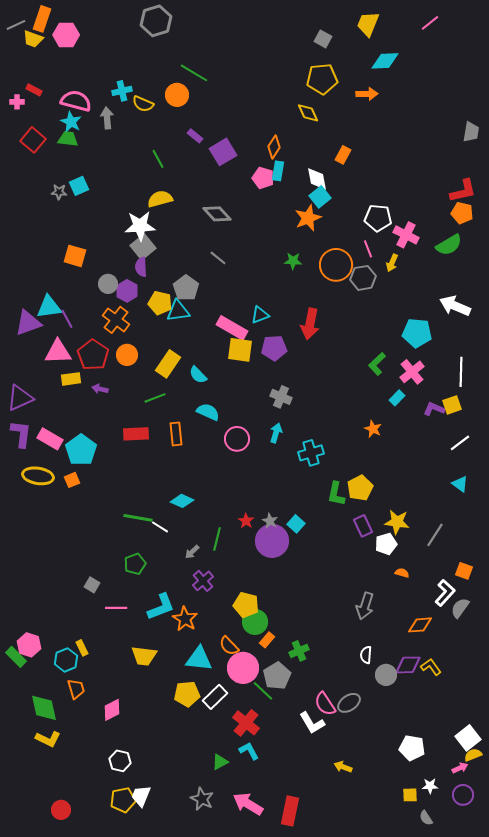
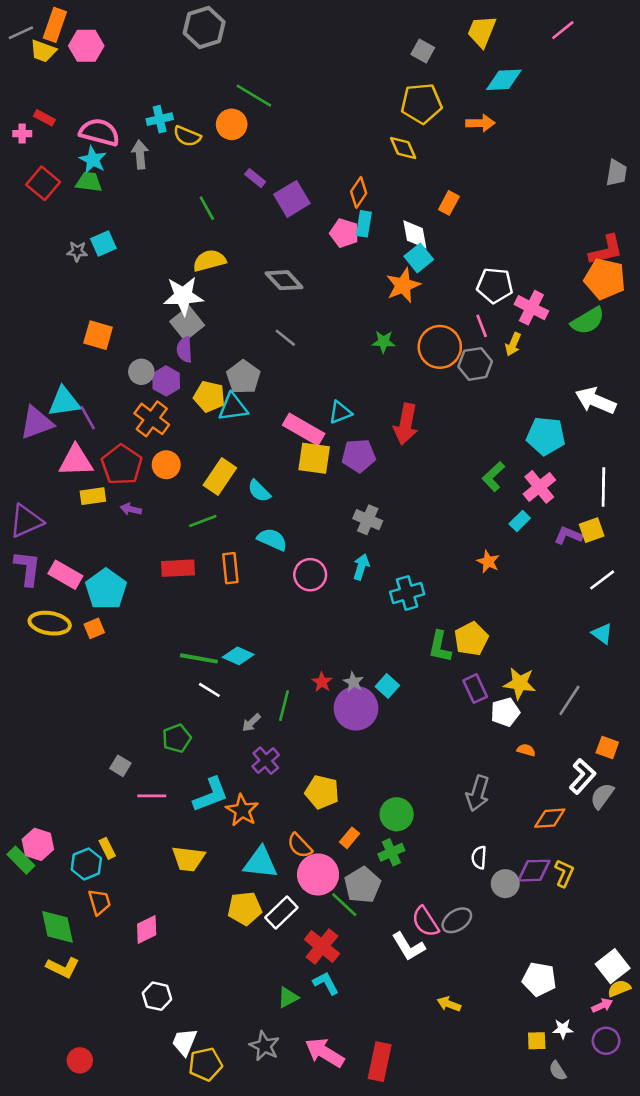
orange pentagon: (462, 213) -> (605, 279), size x1.4
green line: (138, 518) -> (199, 658), moved
green circle: (255, 622) -> (397, 814), moved
yellow L-shape: (431, 667) -> (564, 873), turned 60
yellow pentagon: (123, 800) -> (205, 1064), moved

